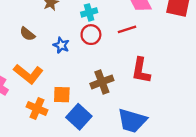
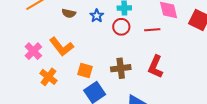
brown semicircle: (27, 34) -> (69, 13), turned -40
blue star: (61, 45) -> (97, 16), moved
orange cross: (37, 108) -> (48, 77), moved

